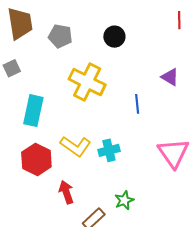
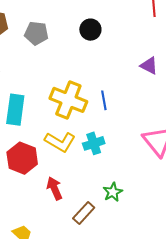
yellow cross: (87, 82) -> (68, 100), moved
blue line: (137, 104) -> (104, 100), moved

